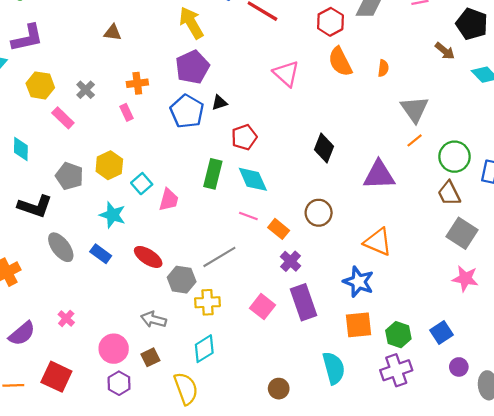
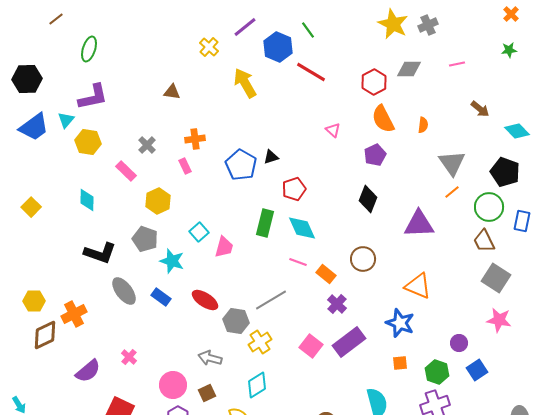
black pentagon: (472, 24) -> (505, 172), moved
purple pentagon: (192, 67) -> (375, 155), moved, size x0.7
pink triangle: (286, 74) -> (333, 130), size x0.6
yellow hexagon: (40, 85) -> (88, 142), moved
yellow hexagon: (109, 165) -> (158, 201), moved
gray pentagon: (69, 176) -> (145, 239), moved
yellow cross: (207, 302) -> (260, 342), turned -30
purple rectangle: (303, 302) -> (349, 342), turned 72
orange square: (358, 325) -> (400, 363), size x0.6
purple circle: (459, 367) -> (459, 343), moved

